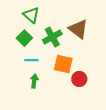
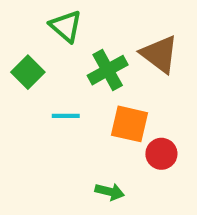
green square: (24, 38) -> (28, 72), moved
green arrow: (34, 81) -> (110, 192), moved, turned 96

